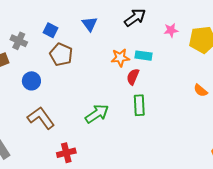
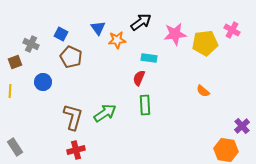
pink star: (171, 30) -> (175, 34), size x1.6
orange star: (120, 58) -> (117, 40), moved
brown L-shape: (41, 118) -> (73, 117), moved, turned 52

